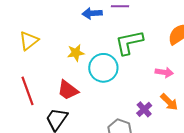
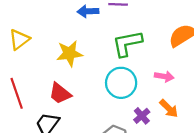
yellow star: (76, 53) -> (69, 53), size x1.4
cyan circle: (103, 68) -> (121, 83), moved

